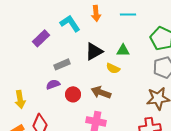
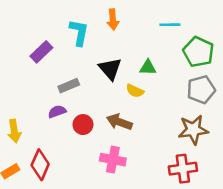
cyan line: (128, 14) -> (170, 25), moved
cyan L-shape: (70, 23) -> (79, 32), turned 45
black triangle: (94, 51) -> (110, 69), turned -42

